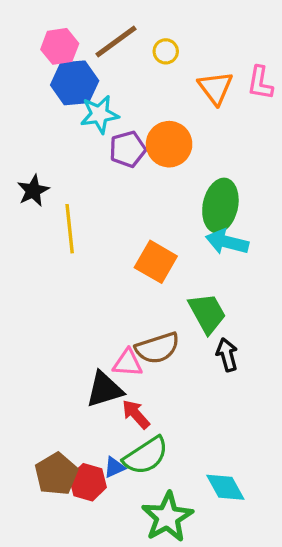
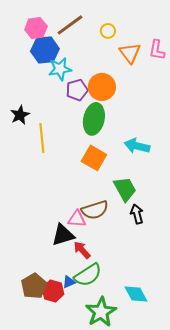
yellow circle: (166, 51) -> (108, 31), moved
green ellipse: (220, 205) -> (94, 119), moved

